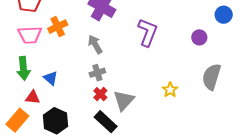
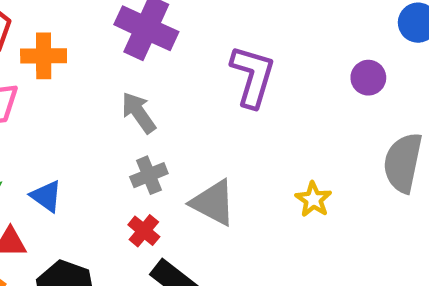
orange cross: (58, 27) -> (44, 56), moved, turned 30
red cross: (100, 94) -> (144, 231), moved
gray triangle: (124, 100) -> (213, 203), moved, turned -40

